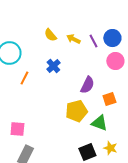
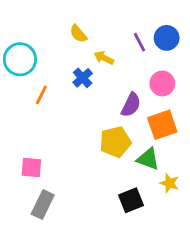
yellow arrow: (73, 39) -> (104, 58), moved
pink circle: (115, 61) -> (162, 83), moved
orange square: (109, 99) -> (162, 125), size x1.5
yellow star: (110, 148) -> (169, 183), moved

